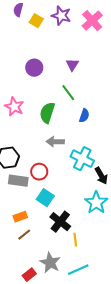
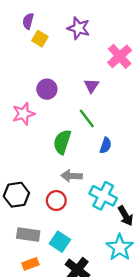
yellow square: (36, 21) -> (40, 39), moved
pink cross: (92, 21) -> (120, 56), moved
pink star: (14, 107) -> (23, 114), moved, turned 30
red circle: (39, 172) -> (56, 201), moved
gray rectangle: (18, 181) -> (28, 235), moved

